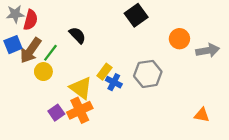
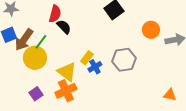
red semicircle: (31, 20) -> (55, 14), moved
yellow circle: (43, 72) -> (35, 58), size x1.5
blue cross: (114, 82) -> (95, 67), turned 32
purple square: (56, 113) -> (36, 94), moved

